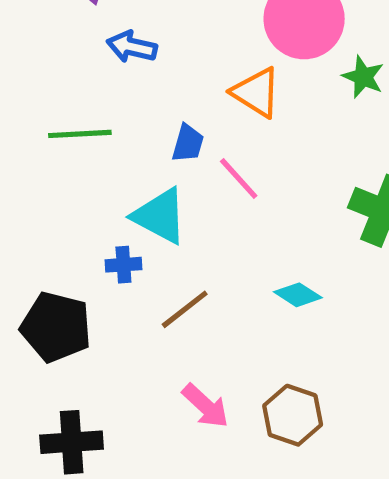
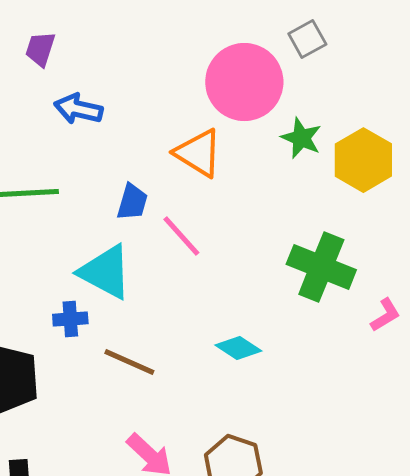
brown line: (185, 309) -> (129, 362), turned 62

